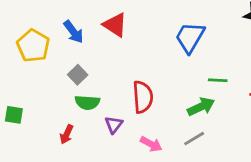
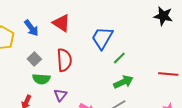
blue trapezoid: (190, 37) -> (102, 38), moved
green line: (218, 80) -> (119, 58), moved, turned -48
red semicircle: (143, 97) -> (64, 60), moved

